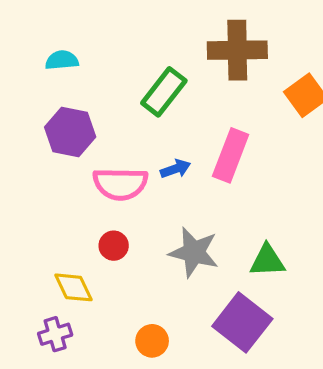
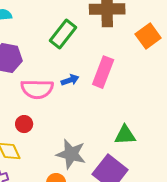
red circle: (114, 246) -> (24, 124), moved
gray star: (194, 252) -> (71, 154), moved

